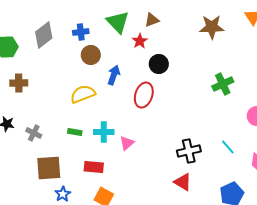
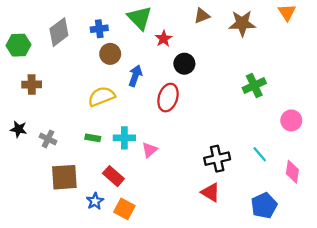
brown triangle: (152, 20) -> (202, 16), moved
red rectangle: (94, 167) -> (113, 176), turned 36
blue star: (63, 194) -> (95, 201), moved

